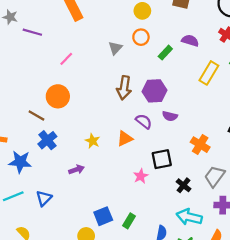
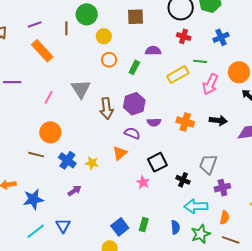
gray triangle: (115, 48) -> (81, 89), moved, size x1.5
yellow rectangle: (209, 73) -> (178, 75), turned 45
blue cross: (47, 140) -> (67, 160), moved
orange cross: (200, 145) -> (185, 122), moved
purple arrow: (76, 170) -> (74, 191), moved

